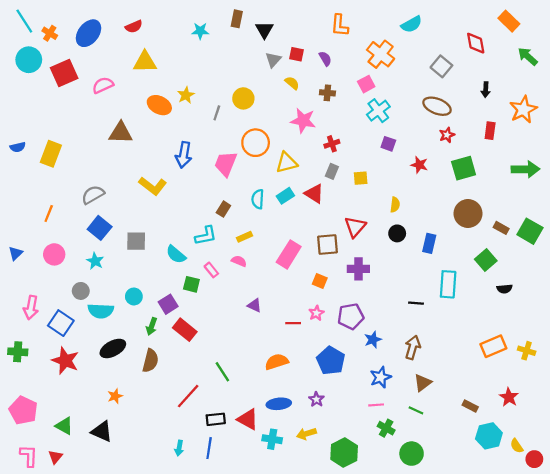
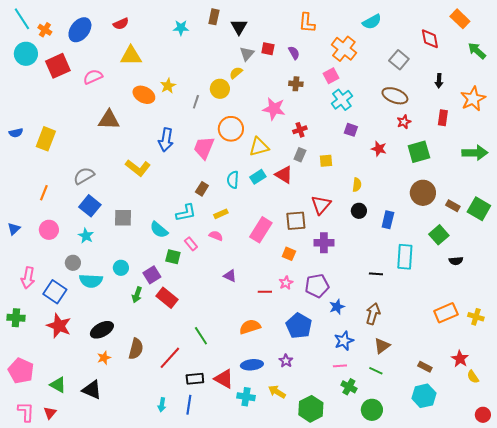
yellow semicircle: (292, 83) -> (236, 73), moved, turned -80
black ellipse: (113, 348) -> (102, 330), moved
brown semicircle: (150, 361) -> (136, 349), moved
yellow arrow: (306, 434) -> (277, 392), turned 48
cyan hexagon: (489, 436) -> (424, 396), moved
yellow semicircle: (517, 446) -> (473, 377), moved

